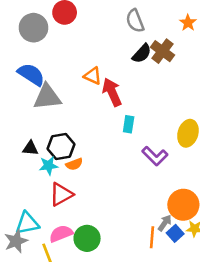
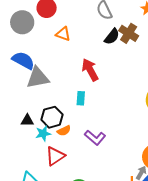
orange triangle: (93, 76) -> (63, 34), moved
cyan rectangle: (129, 124) -> (81, 98), moved
purple L-shape: (155, 156) -> (95, 138), moved

